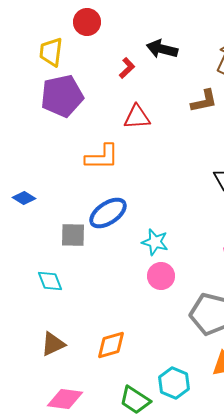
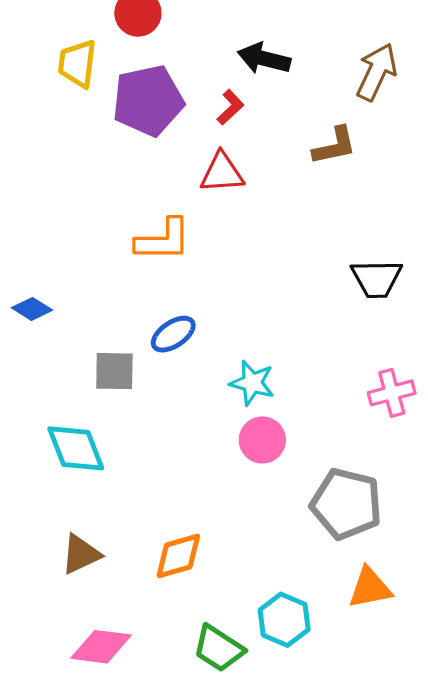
red L-shape: (127, 68) -> (230, 107), moved
purple pentagon: (62, 96) -> (148, 100), moved
blue ellipse: (108, 213) -> (173, 334), size x0.7
cyan diamond: (50, 281) -> (76, 448), size x1.4

